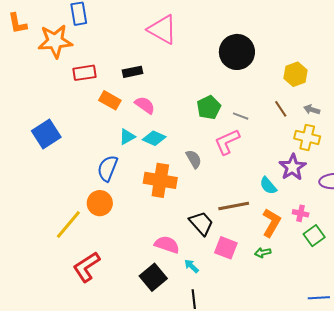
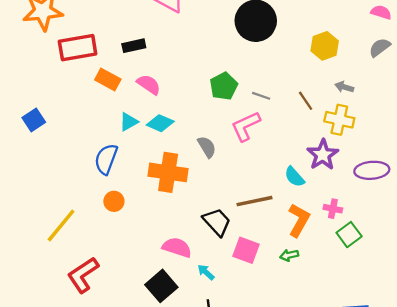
red rectangle: (84, 73) -> (78, 48), size x1.4
brown line: (281, 109) -> (306, 101), moved
blue square: (46, 134) -> (34, 120), size x0.7
orange circle: (100, 203) -> (114, 201), moved, size x0.7

